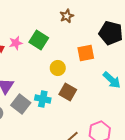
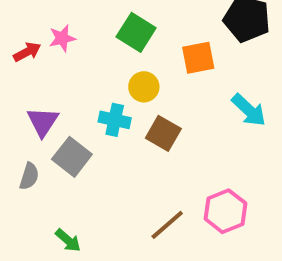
green square: (39, 40) -> (136, 32), moved
cyan cross: (43, 99) -> (115, 120), moved

